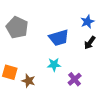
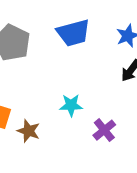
blue trapezoid: (59, 38) -> (73, 33), moved

